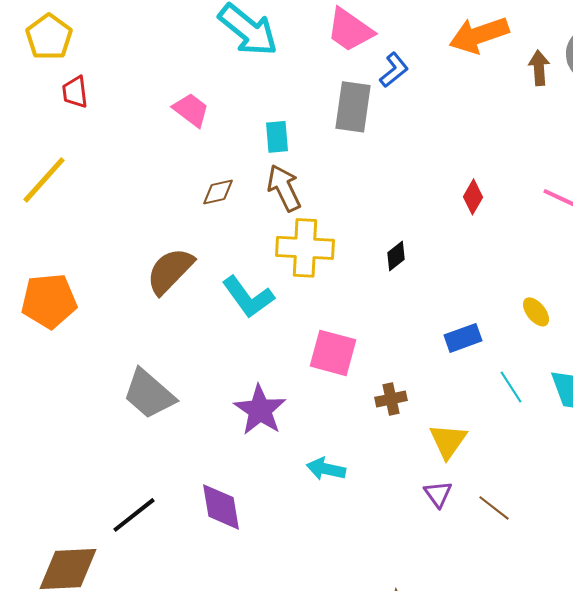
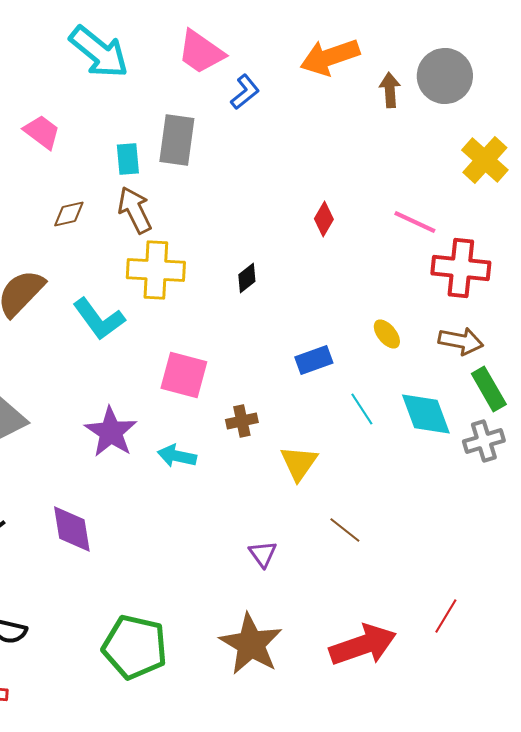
gray rectangle: (353, 107) -> (177, 140), moved
cyan arrow: (326, 469) -> (177, 456), moved
purple triangle: (438, 494) -> (263, 554), moved

